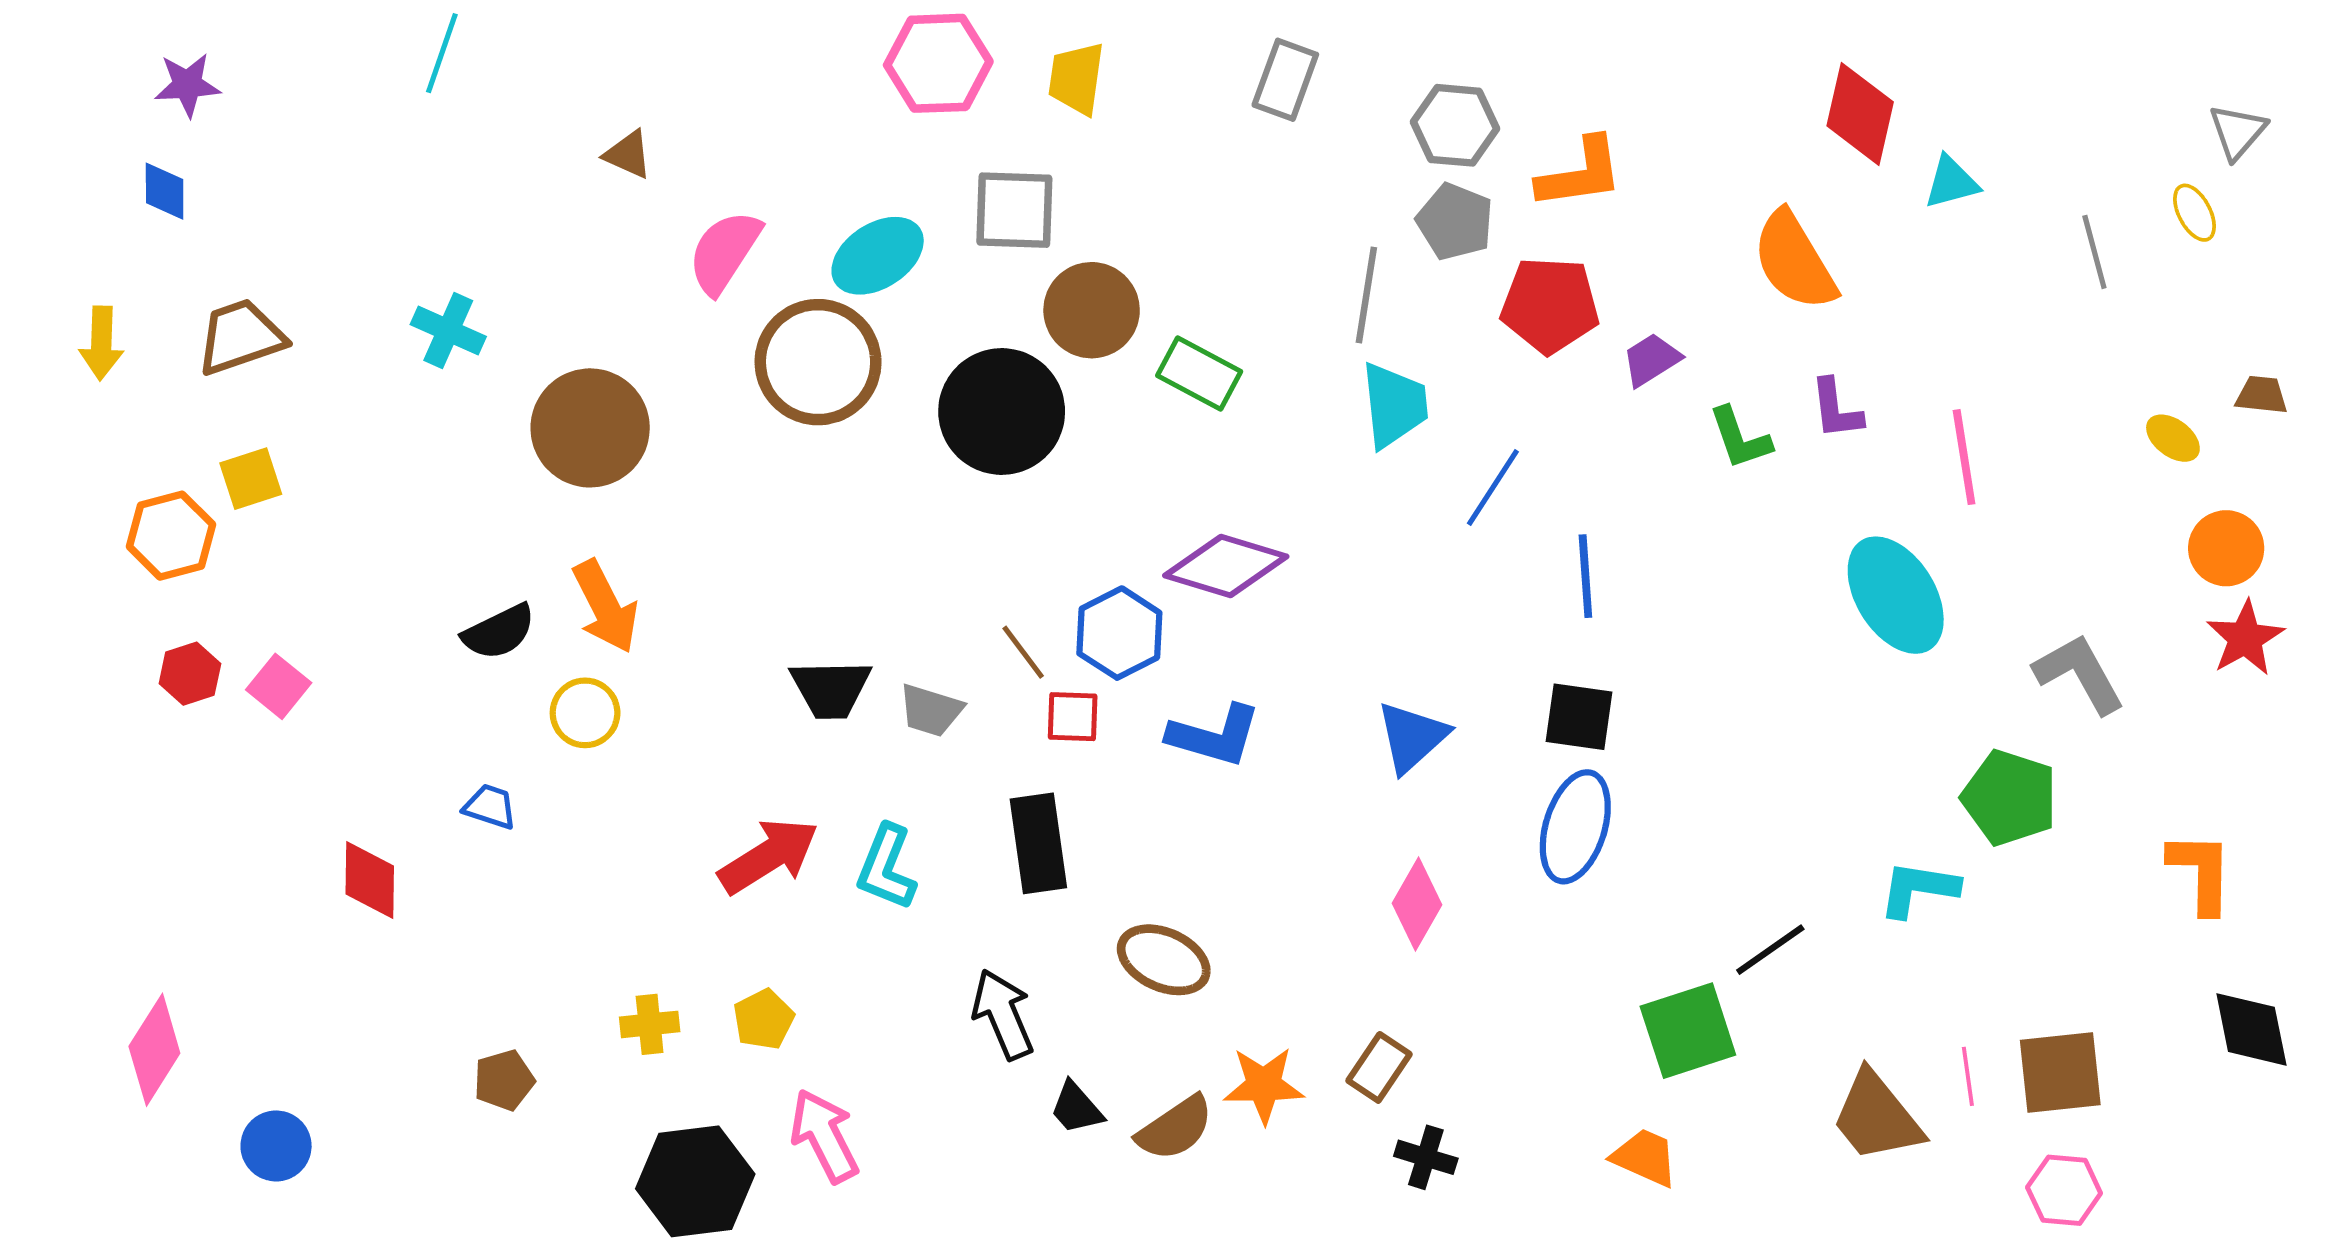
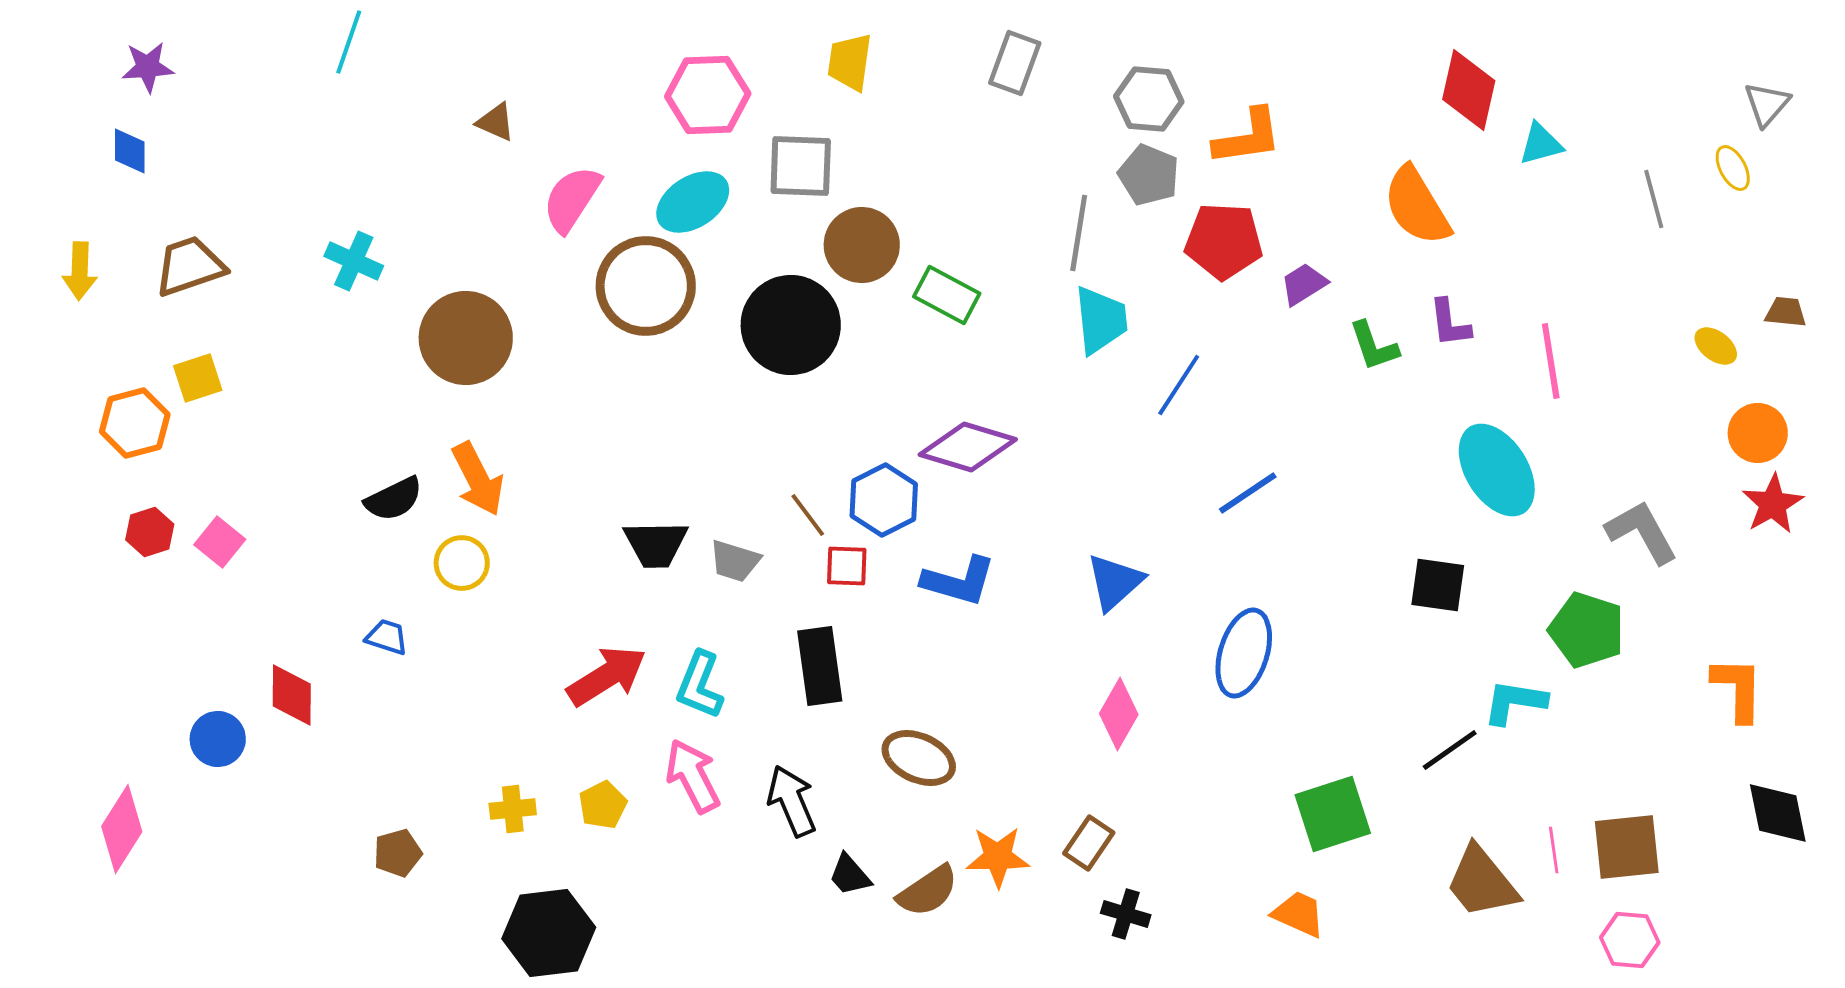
pink hexagon: (938, 63) -> (708, 95), moved
blue line: (1585, 576) -> (1248, 493), moved, turned 60
black square: (1579, 717) -> (1438, 585), moved
black line: (1770, 950) -> (1450, 750), moved
pink arrow: (824, 1136) -> (693, 776), moved
blue circle: (276, 1146) -> (218, 739), moved

